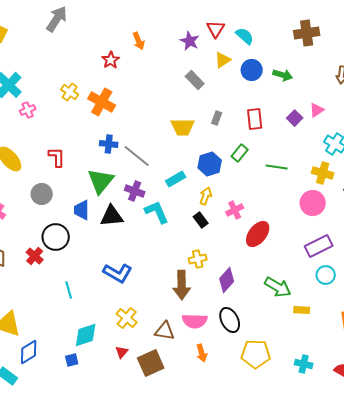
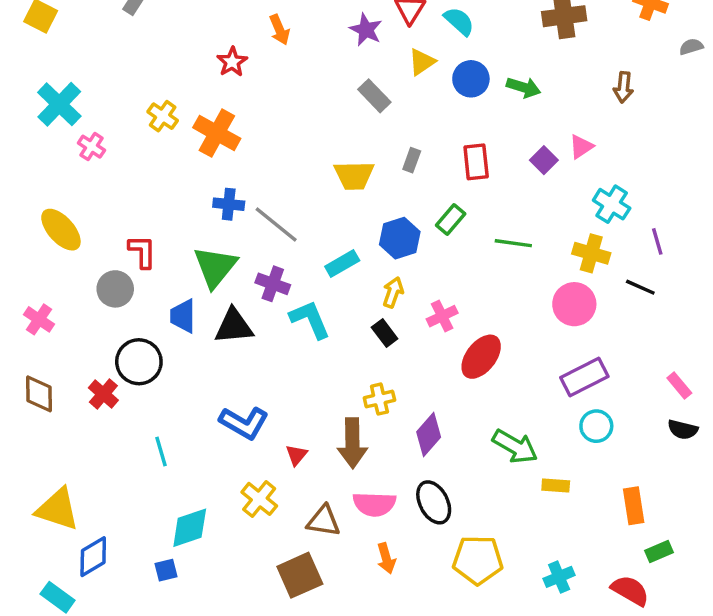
pink cross: (28, 110) -> (91, 147), turned -35
red L-shape: (57, 157) -> (142, 252), moved
red triangle: (122, 352) -> (296, 455), moved
cyan cross: (304, 364) -> (559, 577), turned -36

